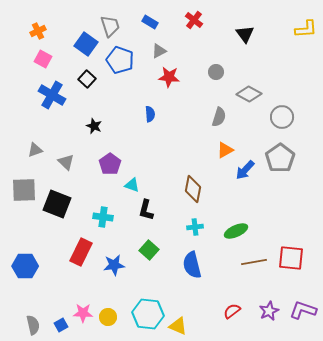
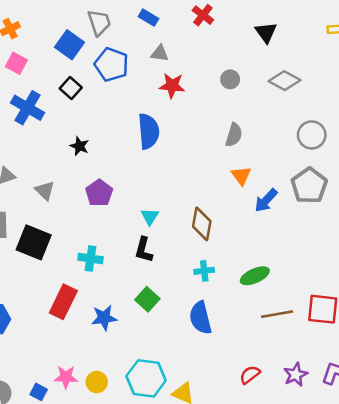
gray triangle: (159, 51) -> (160, 53), turned 35
gray diamond: (249, 94) -> (284, 81), moved
blue semicircle: (150, 114) -> (149, 131), size x1.8
orange triangle: (225, 150) -> (241, 176), turned -36
cyan triangle: (132, 185) -> (150, 216), moved, turned 42
blue square: (61, 325) -> (39, 392), turned -32

